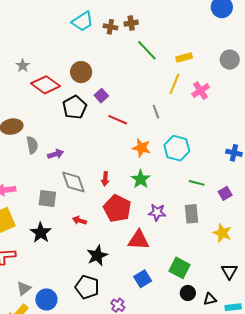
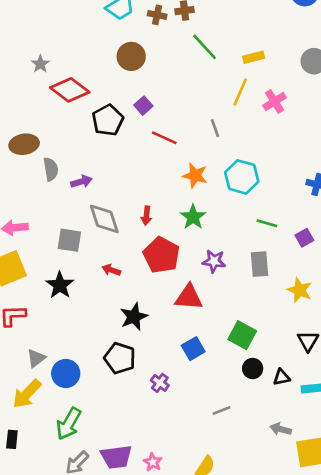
brown circle: (81, 72) -> (131, 56), moved

